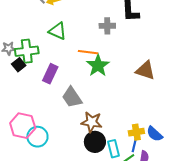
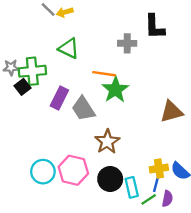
brown triangle: (145, 70) -> (171, 112), moved, turned -35
gray trapezoid: (72, 97) -> (83, 109), moved
brown star: (92, 122) -> (107, 142), moved, turned 30
pink hexagon: (23, 126) -> (73, 170), moved

